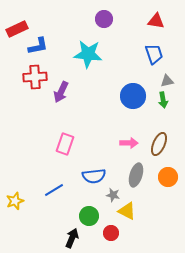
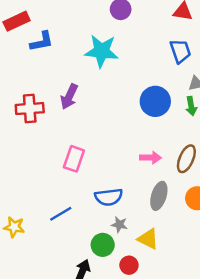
red cross: (35, 77) -> (30, 109), moved
gray star: (113, 195) -> (119, 225), moved
yellow star: (15, 201) -> (14, 227), turned 30

